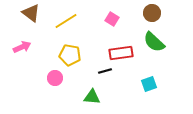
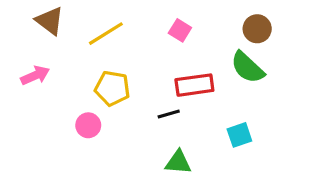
brown circle: (152, 13) -> (257, 29), moved
green triangle: (92, 97) -> (178, 162), moved

